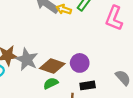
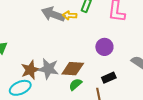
purple circle: (80, 63) -> (104, 47), moved

